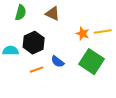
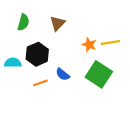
brown triangle: (53, 14) -> (57, 23), turned 49

